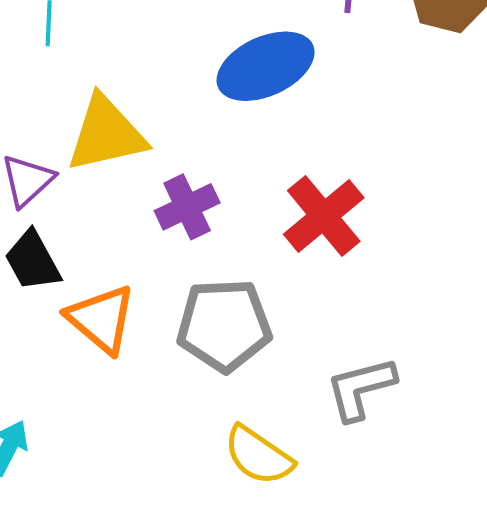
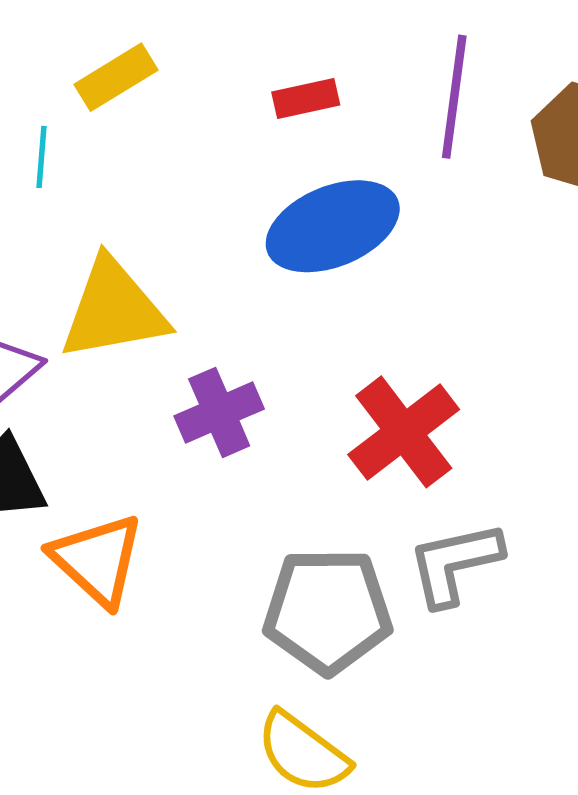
gray pentagon: (224, 325) -> (328, 611), moved
gray L-shape: (361, 388) -> (455, 563), moved

